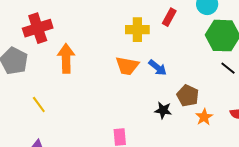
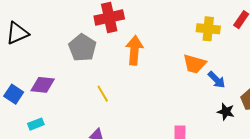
blue arrow: (158, 68) -> (217, 80), moved

